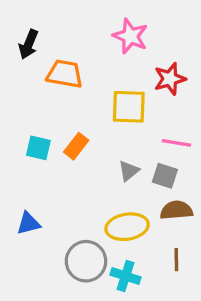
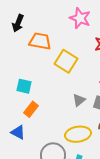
yellow square: (129, 107) -> (66, 61), moved, turned 30
orange rectangle: (76, 146) -> (31, 109), moved
blue triangle: (29, 223) -> (18, 132), turned 42

